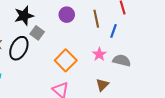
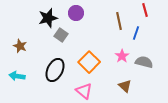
purple circle: (67, 15) -> (76, 13), moved
black ellipse: (19, 48) -> (55, 70), moved
brown triangle: (102, 85) -> (125, 86), turned -32

